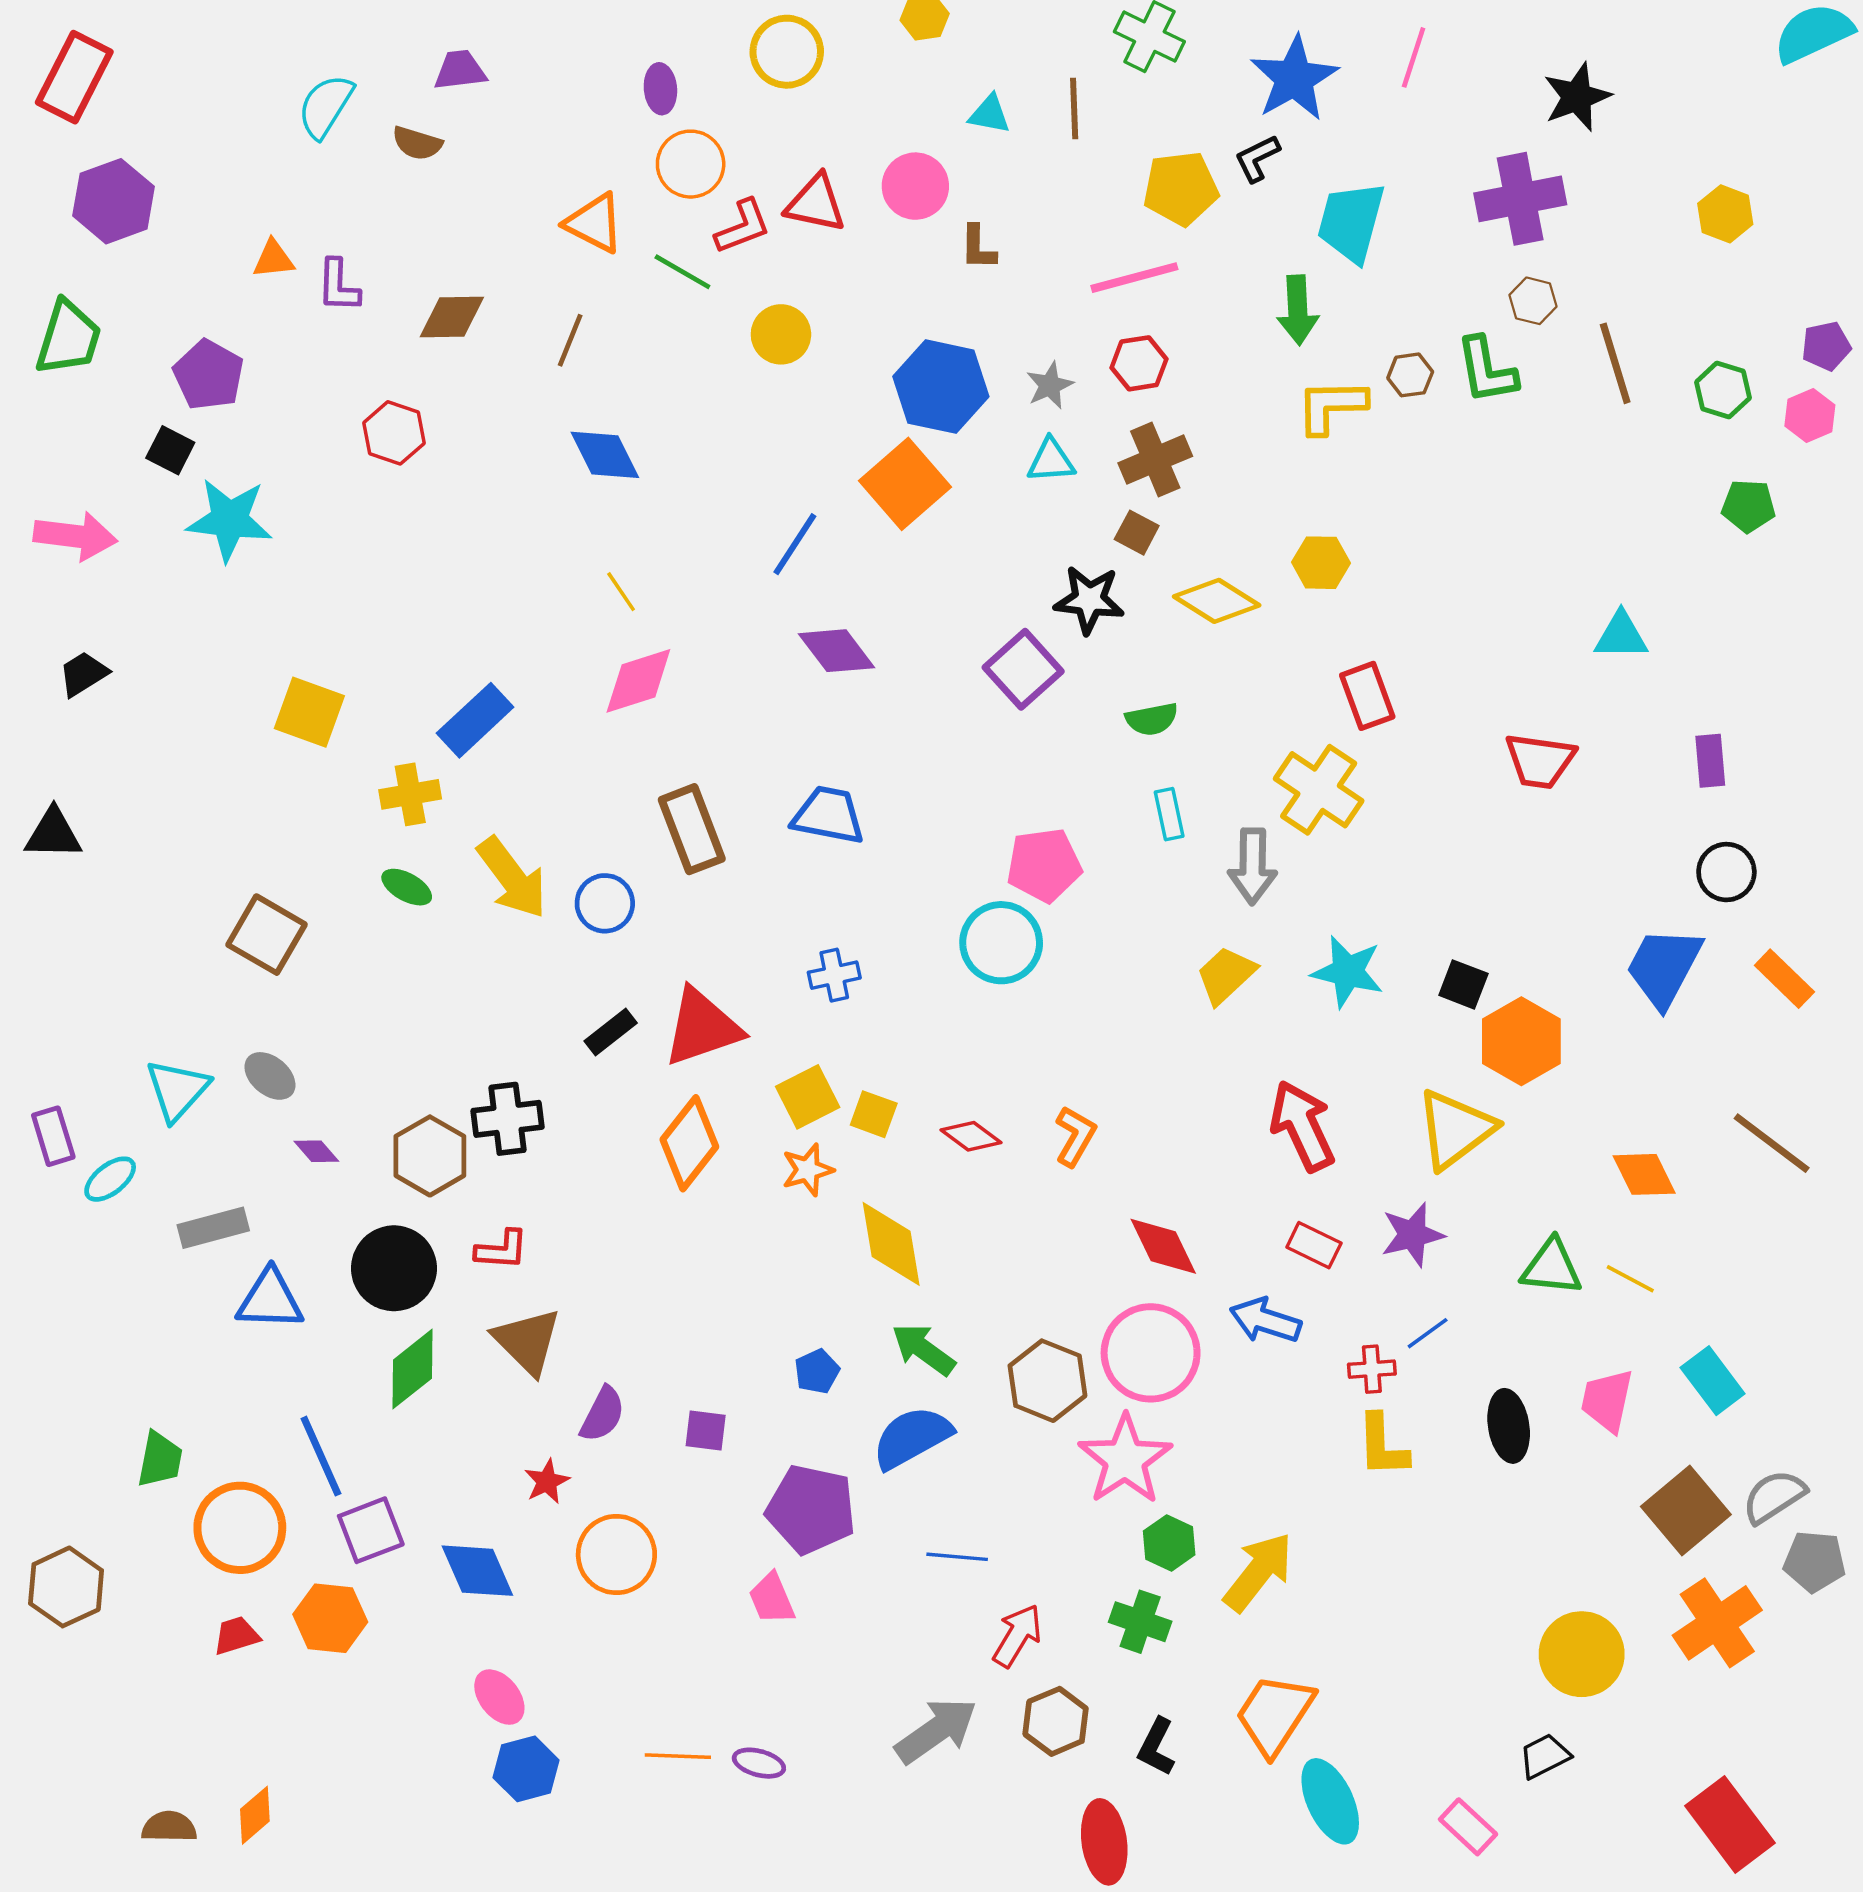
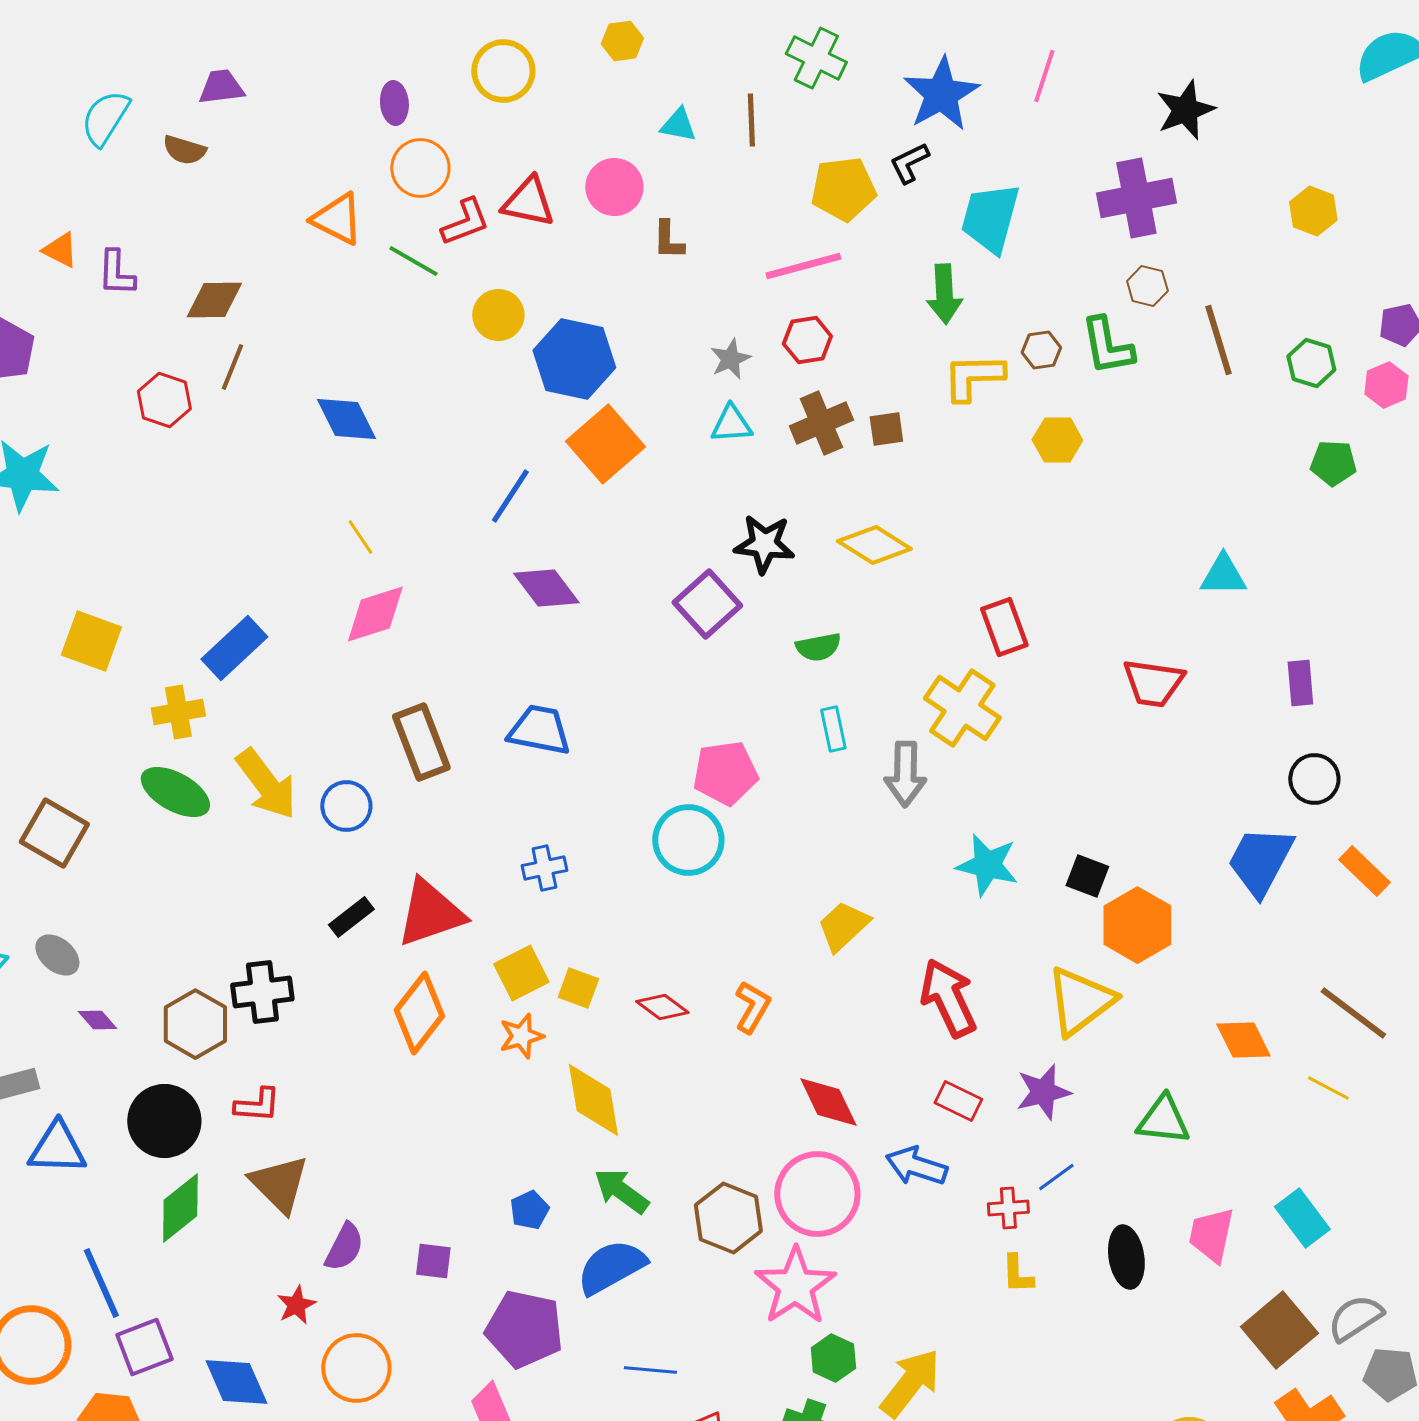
orange triangle: (273, 259) -> (60, 250), turned 33
brown line: (570, 340) -> (232, 367), moved
blue hexagon: (941, 387) -> (574, 359), moved
brown square: (1137, 533) -> (886, 429), moved, turned -36
yellow hexagon: (1321, 563) -> (1057, 440), moved
green ellipse: (407, 887) -> (175, 792), size x1.6
yellow trapezoid: (1226, 975) -> (843, 926), moved
yellow line: (1630, 1279) -> (1328, 1088), moved
yellow L-shape: (1382, 1446) -> (1017, 1274), size x0.7

